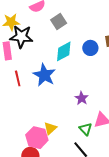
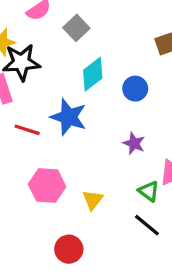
blue circle: (90, 48) -> (135, 89), moved
red line: (18, 78) -> (27, 130), turned -49
pink hexagon: (37, 138) -> (47, 185), moved

